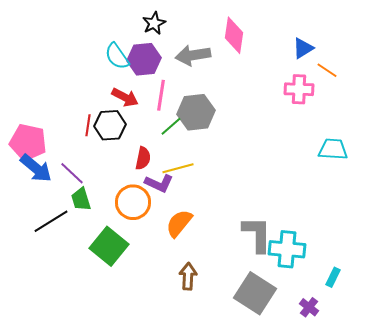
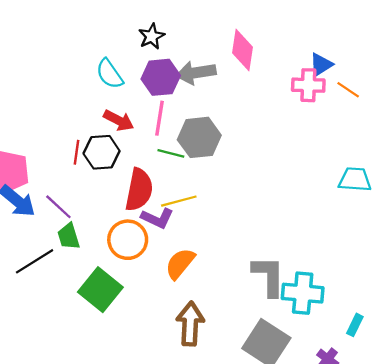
purple hexagon: (144, 59) -> (161, 77), moved
pink cross: (299, 89) -> (308, 85), moved
green line: (171, 126) -> (171, 153), turned 55
red semicircle: (143, 158) -> (139, 190), size x1.6
brown arrow: (188, 276) -> (190, 324), size x1.4

